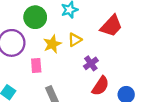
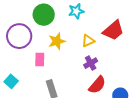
yellow triangle: (75, 40) -> (88, 41), moved

